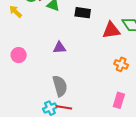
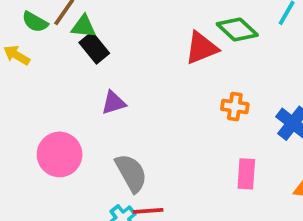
black rectangle: (83, 13) -> (94, 48), moved, turned 56
pink circle: (19, 55) -> (60, 154), moved, size x1.5

